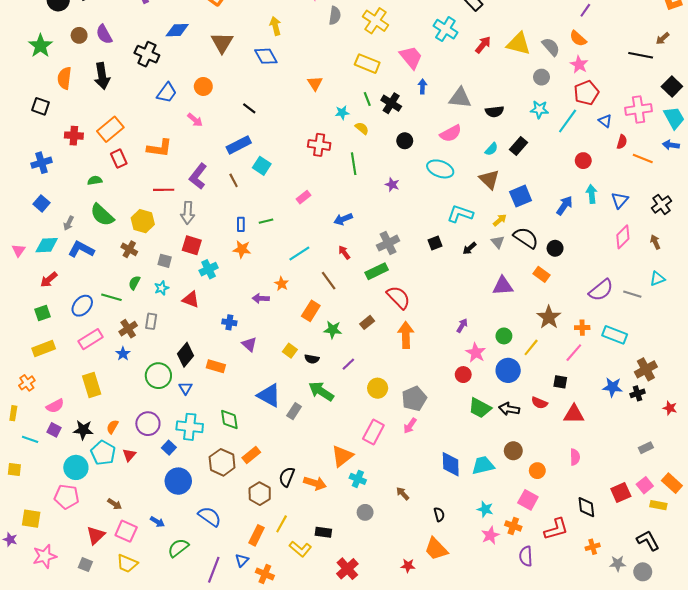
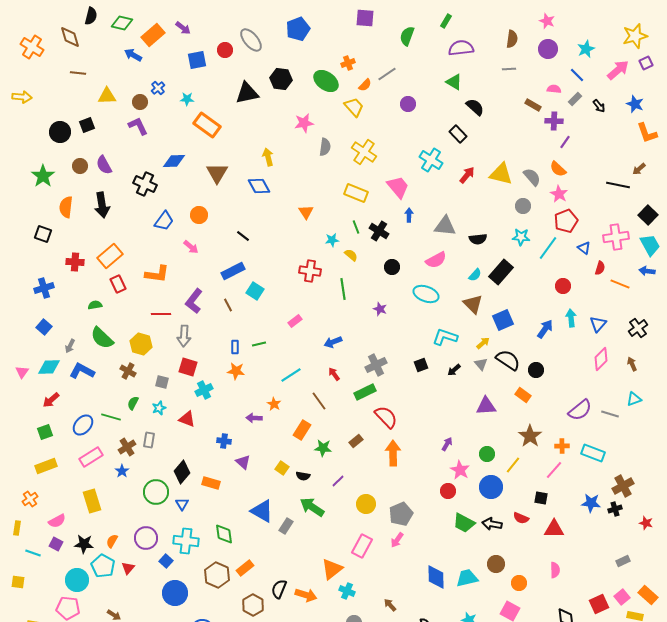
black rectangle: (519, 146) -> (501, 272), size x1.4

